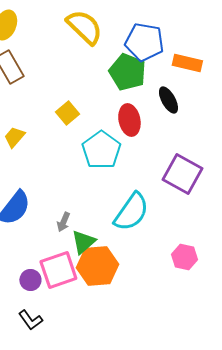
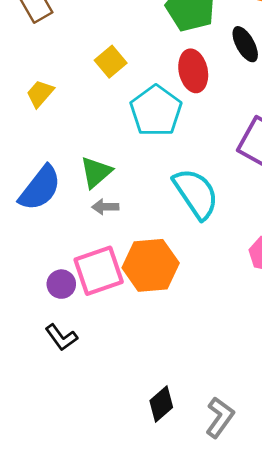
cyan semicircle: (131, 212) -> (196, 193), turned -69
gray arrow: (63, 222) -> (105, 207), turned 66
green triangle: (83, 242) -> (96, 172), moved

